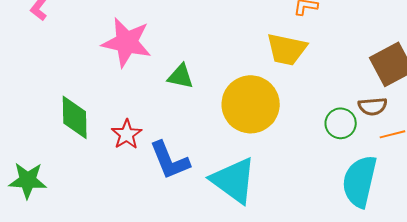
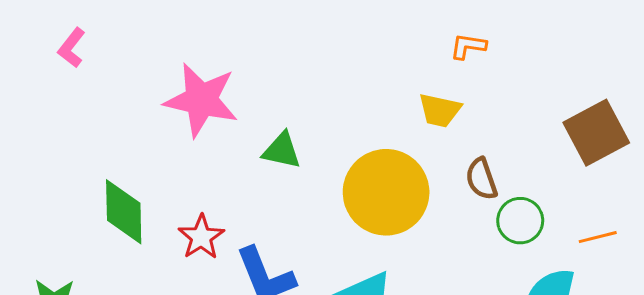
yellow trapezoid: (287, 49) -> (440, 110), size x0.7
brown semicircle: (373, 106) -> (481, 179), moved, turned 76

